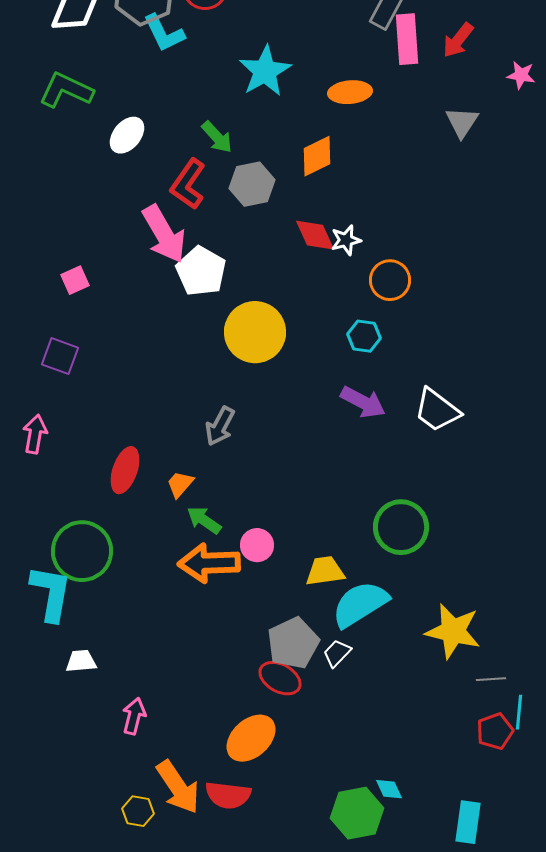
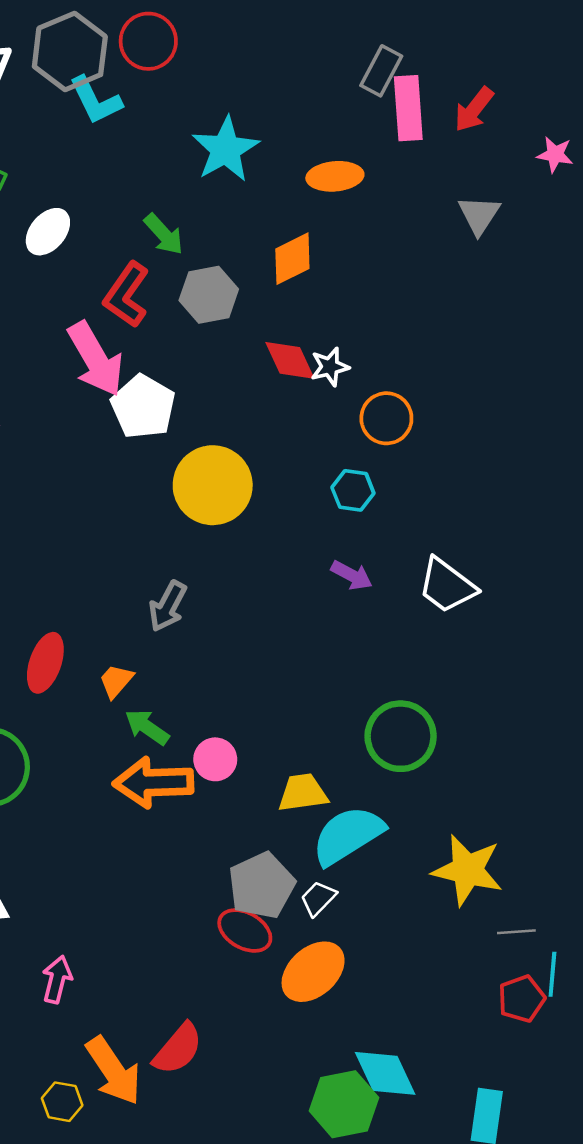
purple arrow: (363, 402) -> (352, 575), size x0.7
orange ellipse: (251, 738) -> (313, 972), moved
cyan diamond: (389, 789) -> (385, 1073), size x1.8
red semicircle: (228, 795) -> (178, 1049), moved, turned -57

